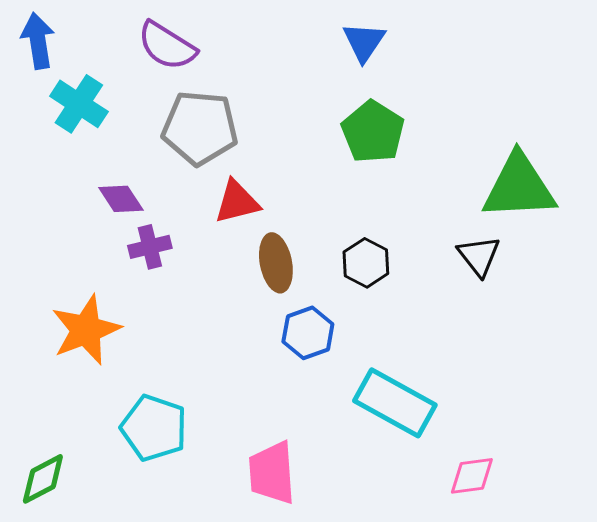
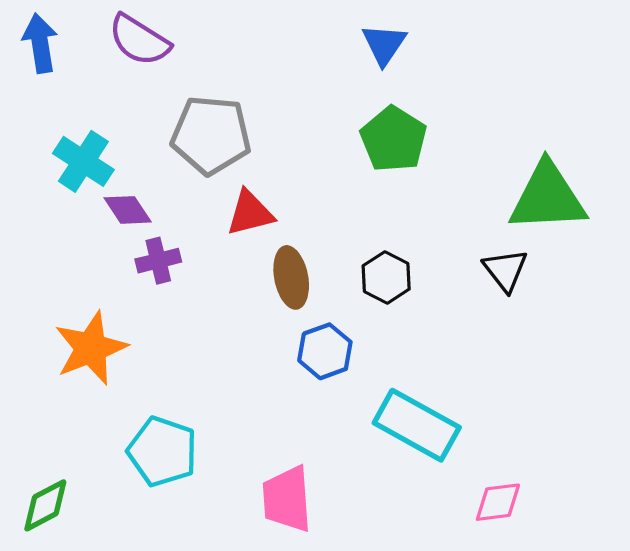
purple semicircle: (167, 46) -> (139, 40), moved
cyan cross: (79, 104) -> (83, 161), moved

